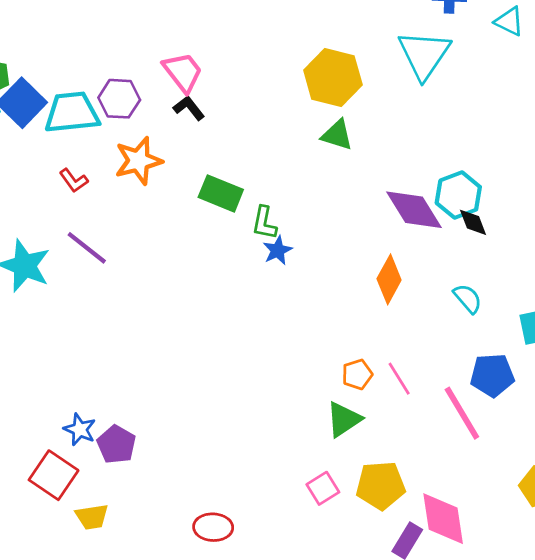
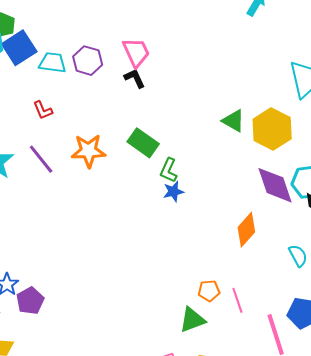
yellow hexagon: (333, 77) -> (272, 129), moved
cyan trapezoid: (72, 113) -> (52, 63), size x0.7
orange star: (138, 161) -> (89, 151), moved

